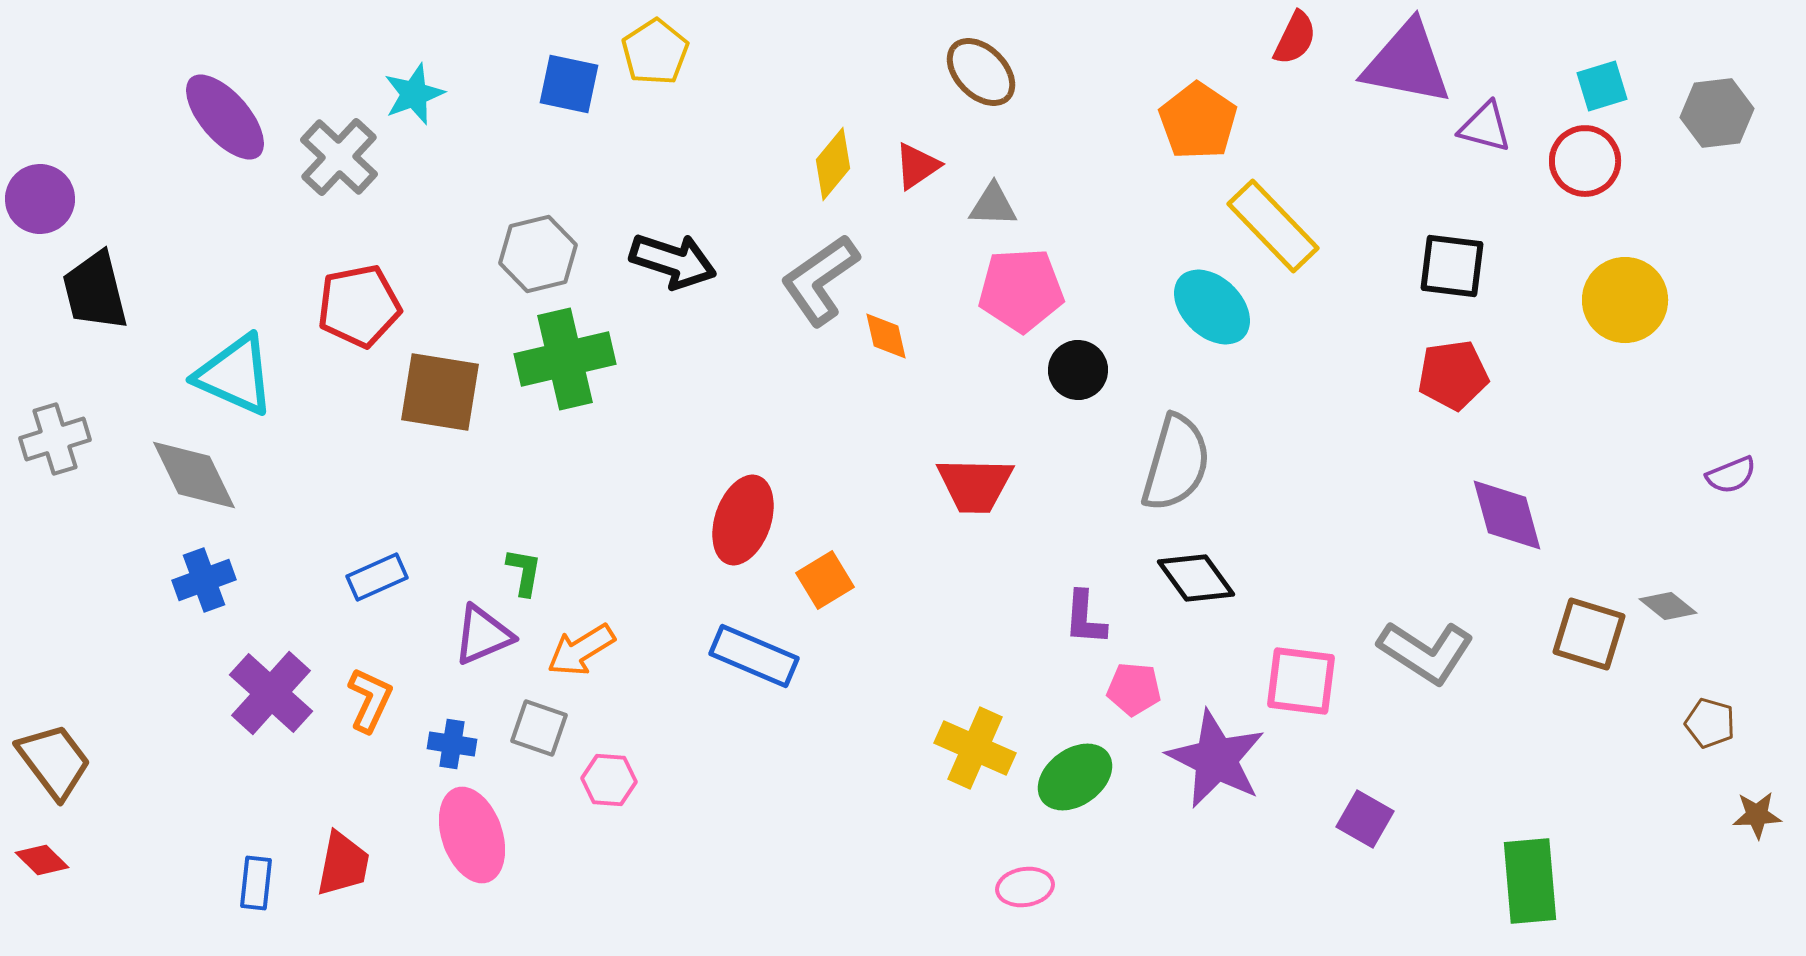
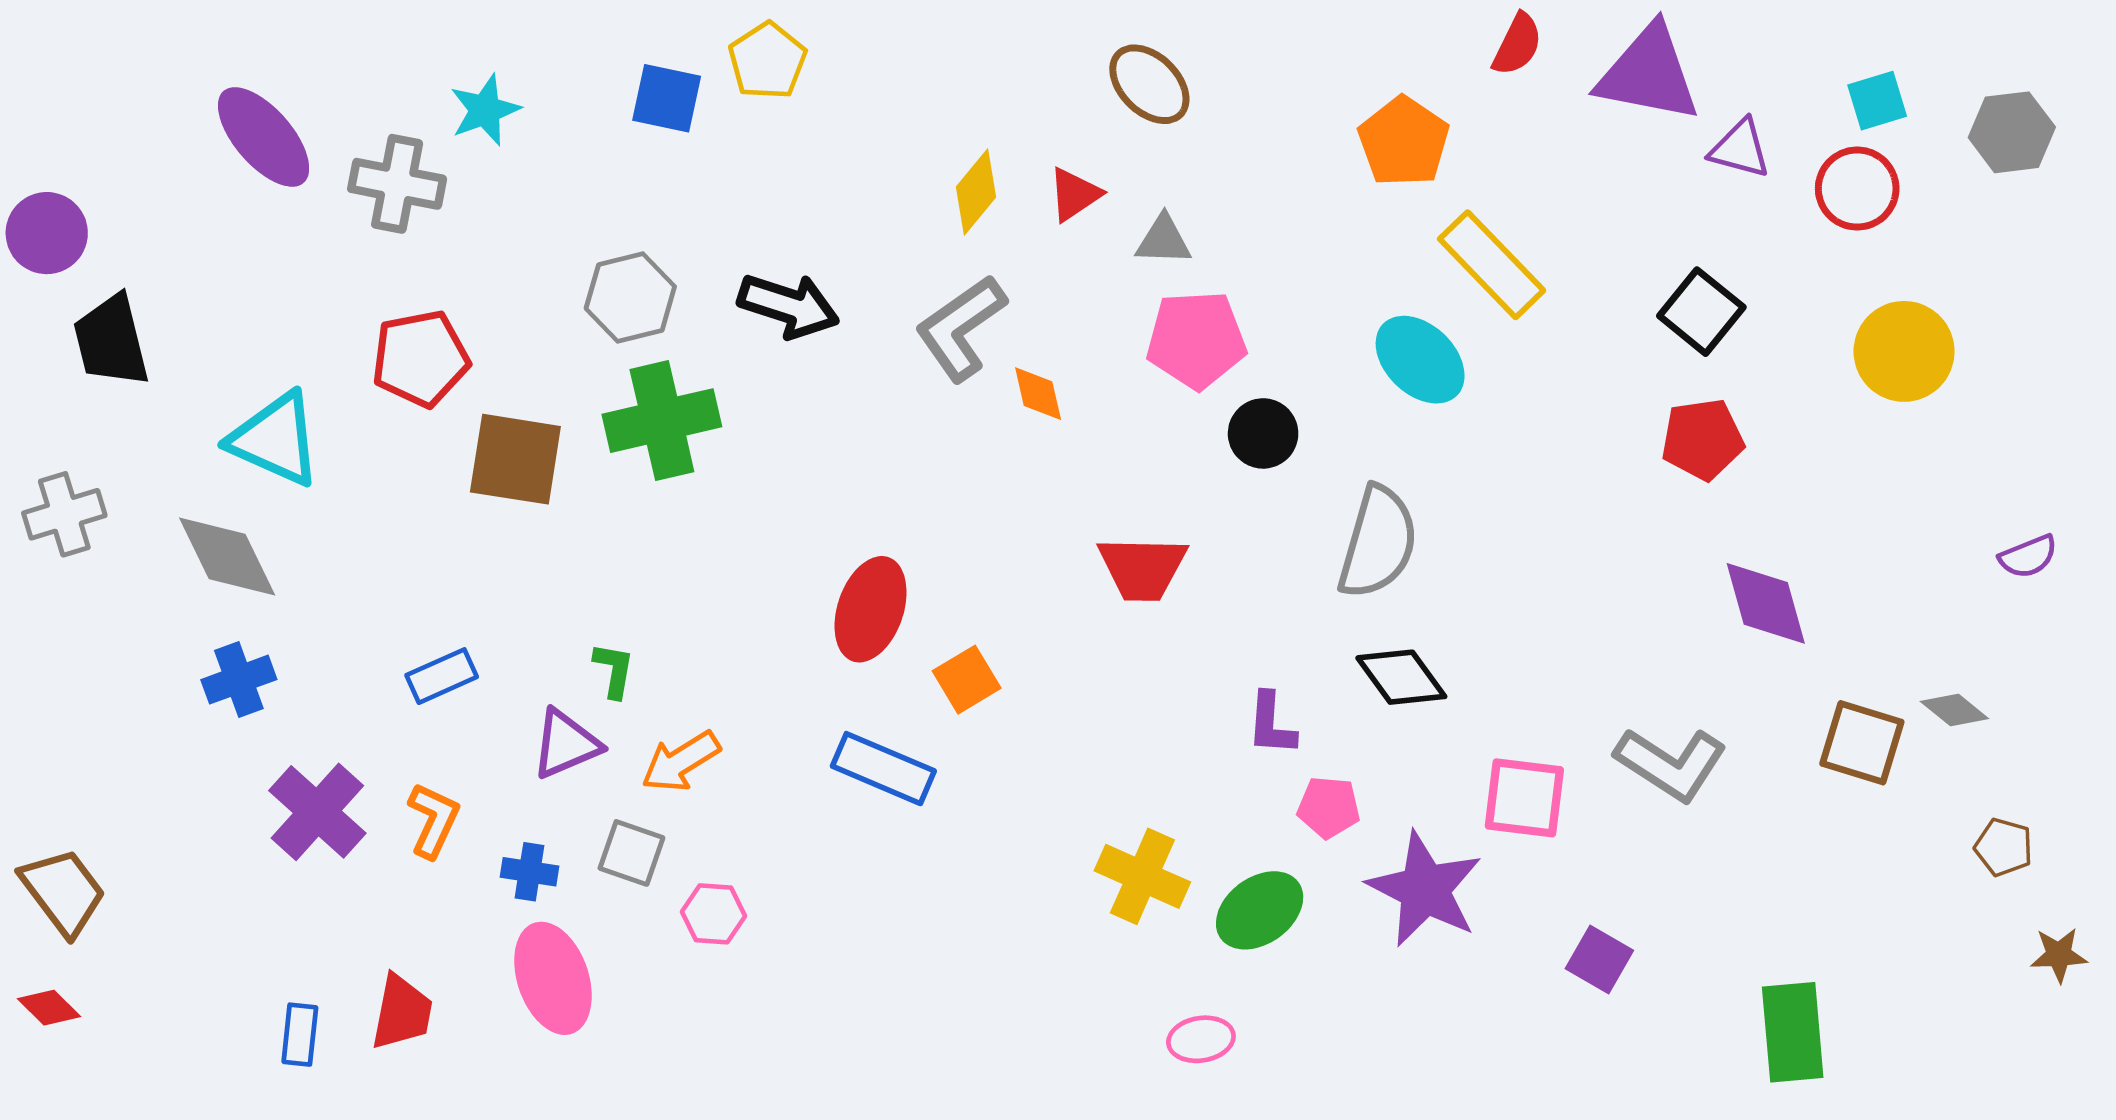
gray cross: (339, 157) -> (397, 184), turned -32
black square: (1452, 266) -> (1701, 312), turned 32

